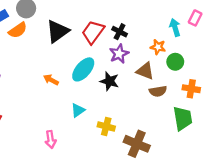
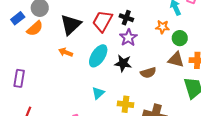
brown triangle: (145, 71) -> (176, 60), moved
orange arrow: (51, 80) -> (66, 52), moved
brown semicircle: (158, 91) -> (148, 73), moved

